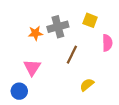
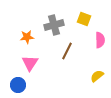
orange star: (35, 33) -> (27, 37), moved
yellow semicircle: (87, 85) -> (97, 76), moved

